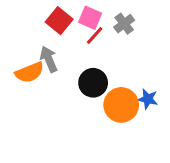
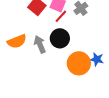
gray arrow: (49, 59) -> (40, 44), moved
black circle: (93, 83) -> (60, 38), moved

